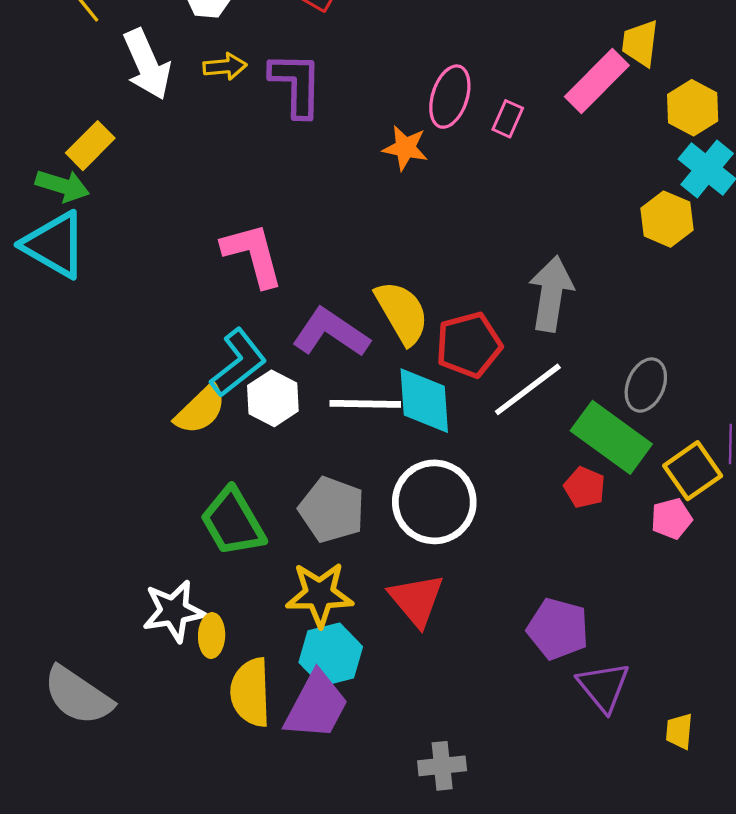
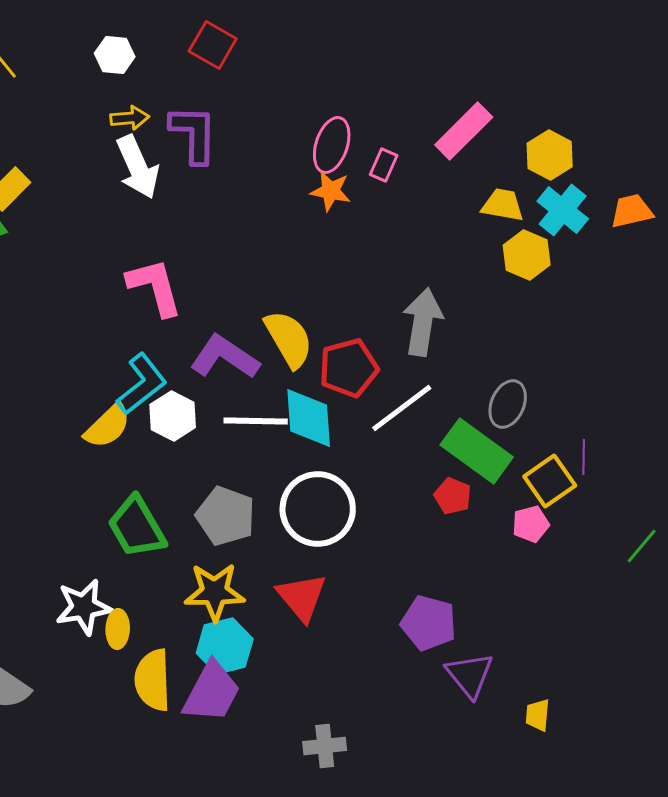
yellow trapezoid: (640, 43) -> (503, 205), moved, turned 93
white arrow: (147, 64) -> (138, 167), moved
orange star: (405, 148) -> (331, 191), moved

